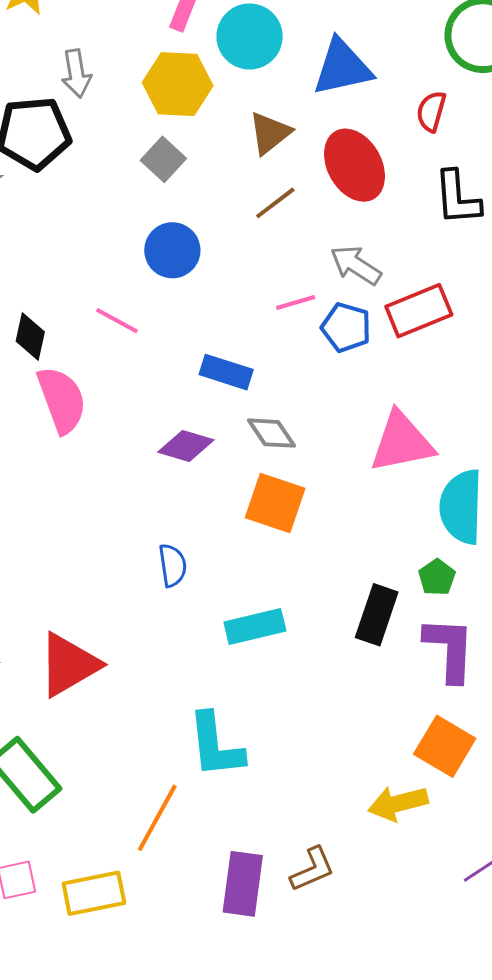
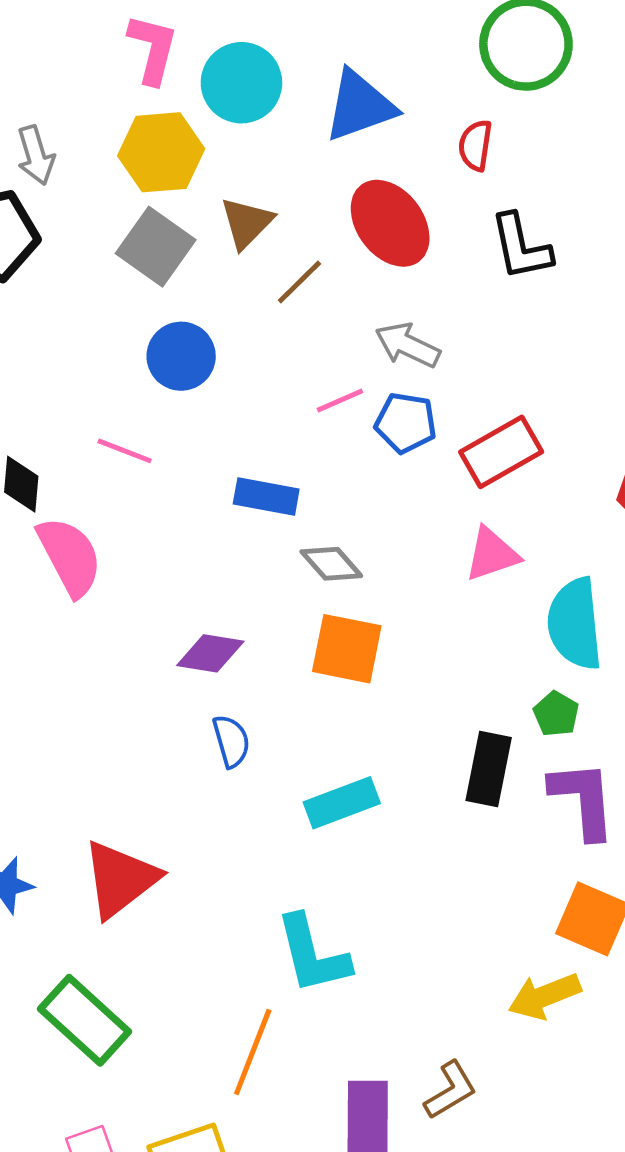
brown triangle: (270, 133) -> (247, 223), moved
gray square: (163, 159) -> (156, 247), size x1.4
red rectangle: (419, 311) -> (501, 452), moved
pink triangle: (402, 442) -> (492, 554), size x0.7
purple diamond: (186, 446) -> (210, 653), moved

